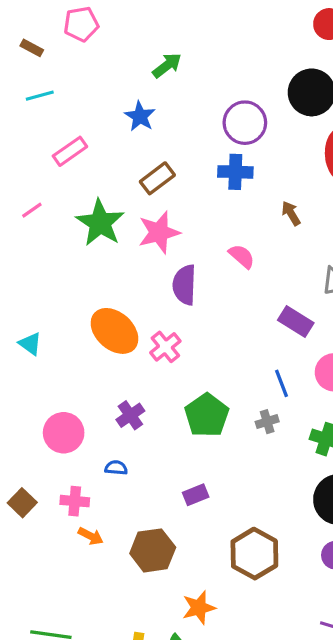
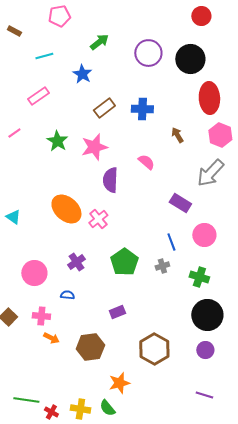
pink pentagon: (81, 24) -> (59, 16), moved
cyan line: (40, 96) -> (44, 56), moved
purple circle: (245, 123) -> (148, 53), moved
brown rectangle: (157, 178) -> (104, 108), moved
green star: (100, 223) -> (57, 141), size x0.7

